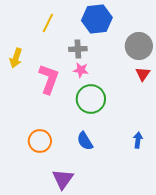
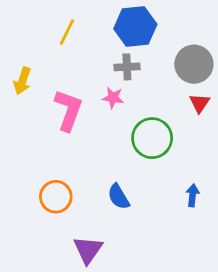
gray cross: (78, 49) -> (127, 67), moved
green circle: (91, 99) -> (152, 138), moved

